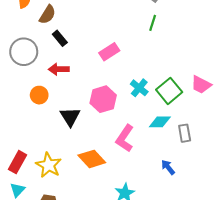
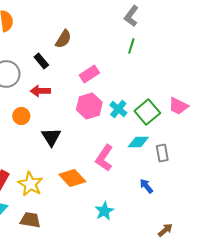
brown semicircle: (47, 15) -> (63, 39), moved
pink hexagon: (103, 99) -> (89, 106), moved

